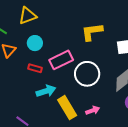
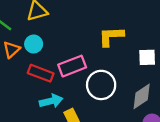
cyan circle: (35, 43) -> (34, 44), moved
red rectangle: (35, 68) -> (41, 73), size x1.5

